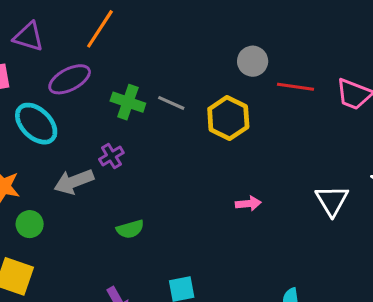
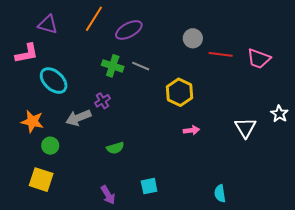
purple ellipse: (70, 79) -> (129, 30), moved
yellow hexagon: (228, 118) -> (180, 92), moved

